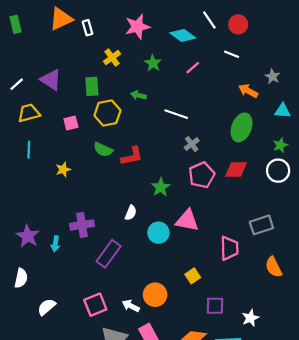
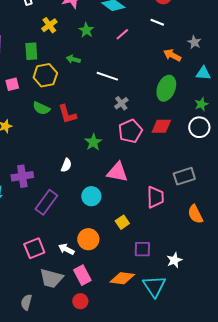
red L-shape: (132, 156) -> (67, 114), turned 85
cyan circle: (158, 233) -> (91, 196), moved

